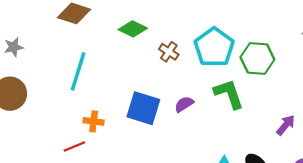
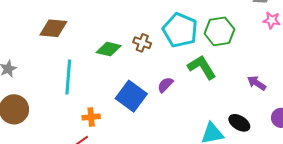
green diamond: (133, 29) -> (109, 49), moved
blue square: (143, 108) -> (131, 96), turned 32
purple arrow: (286, 125) -> (257, 83), turned -84

